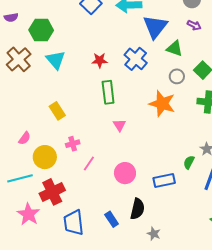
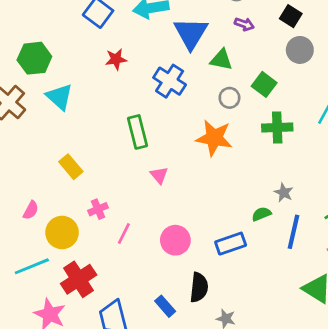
red star: (100, 60) -> (116, 59), moved
green semicircle: (189, 162) -> (261, 214), turned 48

